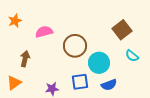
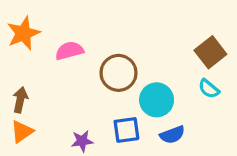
orange star: (15, 21) -> (23, 33), size x1.5
brown square: (122, 30) -> (210, 52), moved
brown arrow: (25, 59) -> (20, 100), moved

